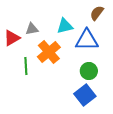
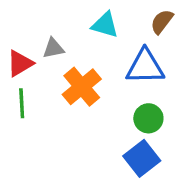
cyan triangle: (65, 26) -> (105, 25), moved, turned 30
green line: (26, 66) -> (22, 103), moved

